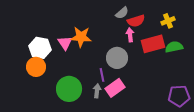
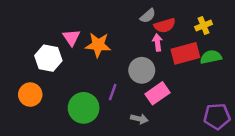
pink triangle: (65, 43) -> (71, 38), moved
orange circle: (36, 67) -> (30, 95), moved
purple line: (102, 75) -> (113, 92), moved, turned 32
pink rectangle: (115, 88) -> (157, 93), moved
gray arrow: (97, 91) -> (139, 119), moved, turned 96

